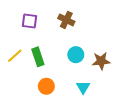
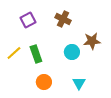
purple square: (29, 21) -> (28, 20), turned -35
brown star: (101, 61) -> (92, 41), moved

